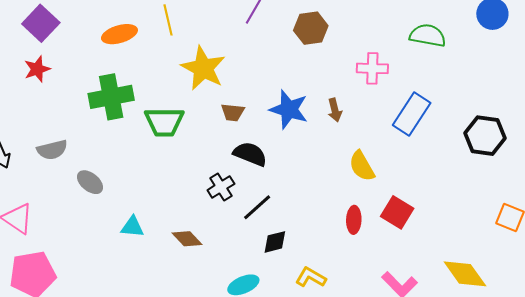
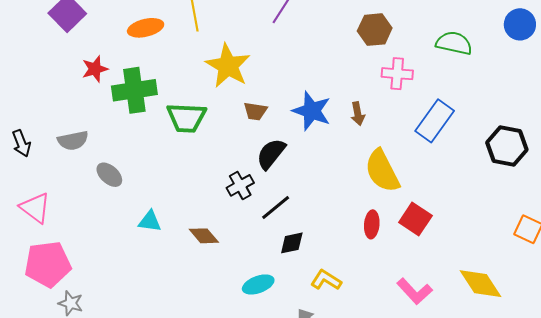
brown hexagon: (311, 28) -> (375, 30), moved
red star: (37, 69) -> (95, 69), moved
black semicircle: (250, 154) -> (271, 154), turned -76
yellow semicircle: (362, 166) -> (382, 171), size x1.4

